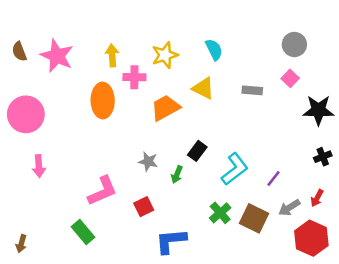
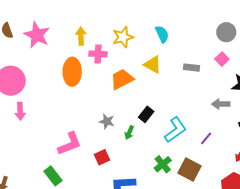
pink arrow: (39, 166) -> (20, 111), moved
gray arrow: (289, 208) -> (221, 104), moved, turned 30

